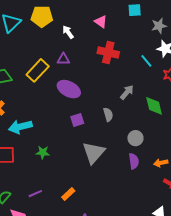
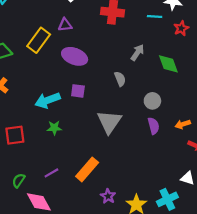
cyan line: (146, 61) -> (155, 16), turned -40
purple square: (77, 120) -> (78, 91), moved, turned 32
cyan arrow: (20, 127) -> (47, 100), moved
orange rectangle: (68, 194) -> (87, 169), size x1.6

